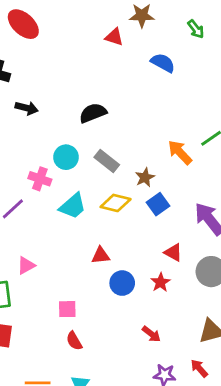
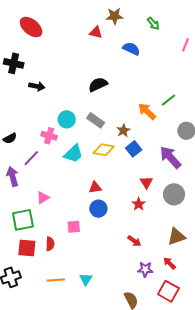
black semicircle: (93, 113) -> (98, 85), moved
red triangle: (173, 252) -> (146, 182), turned 32
blue circle: (122, 283) -> (98, 209), moved
red semicircle: (74, 341) -> (50, 244), moved, turned -144

